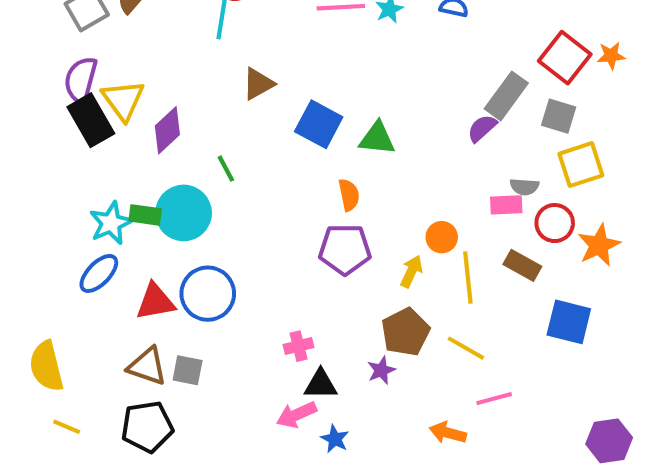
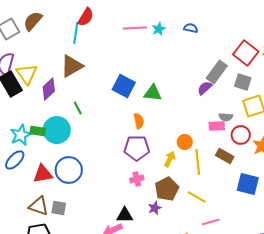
brown triangle: (258, 84) -> (72, 66), moved, size x1.4
pink cross: (299, 346) -> (137, 179), moved

